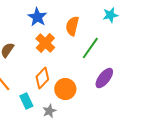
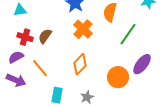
orange circle: (65, 89) -> (118, 77), moved
cyan rectangle: (26, 101) -> (57, 95), moved, turned 35

